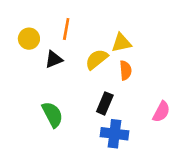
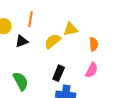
orange semicircle: (126, 70) -> (94, 44), moved
pink semicircle: (161, 112) -> (92, 70), moved

